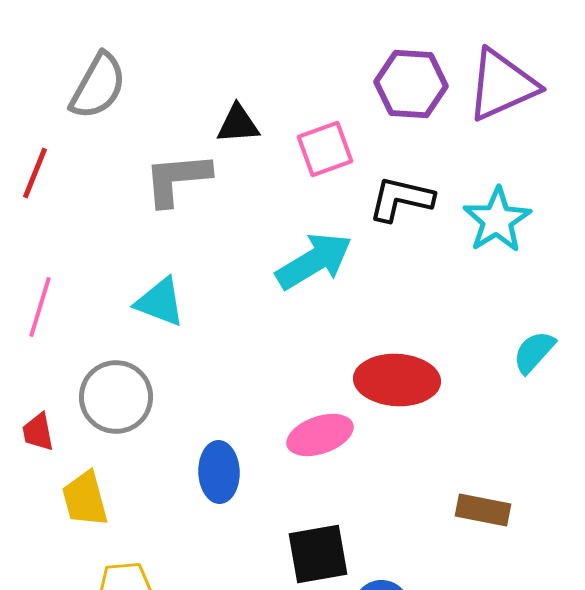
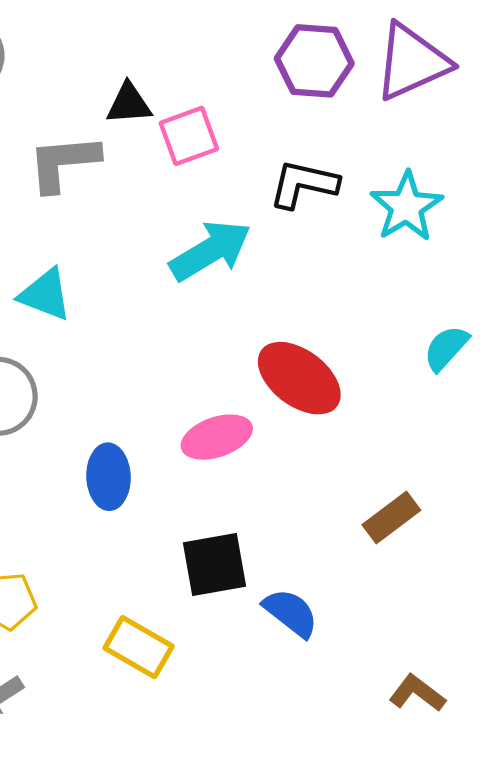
pink square: (325, 149) -> (189, 136), moved
red ellipse: (397, 380) -> (299, 378), turned 34
brown rectangle: (483, 510) -> (391, 517), turned -48

